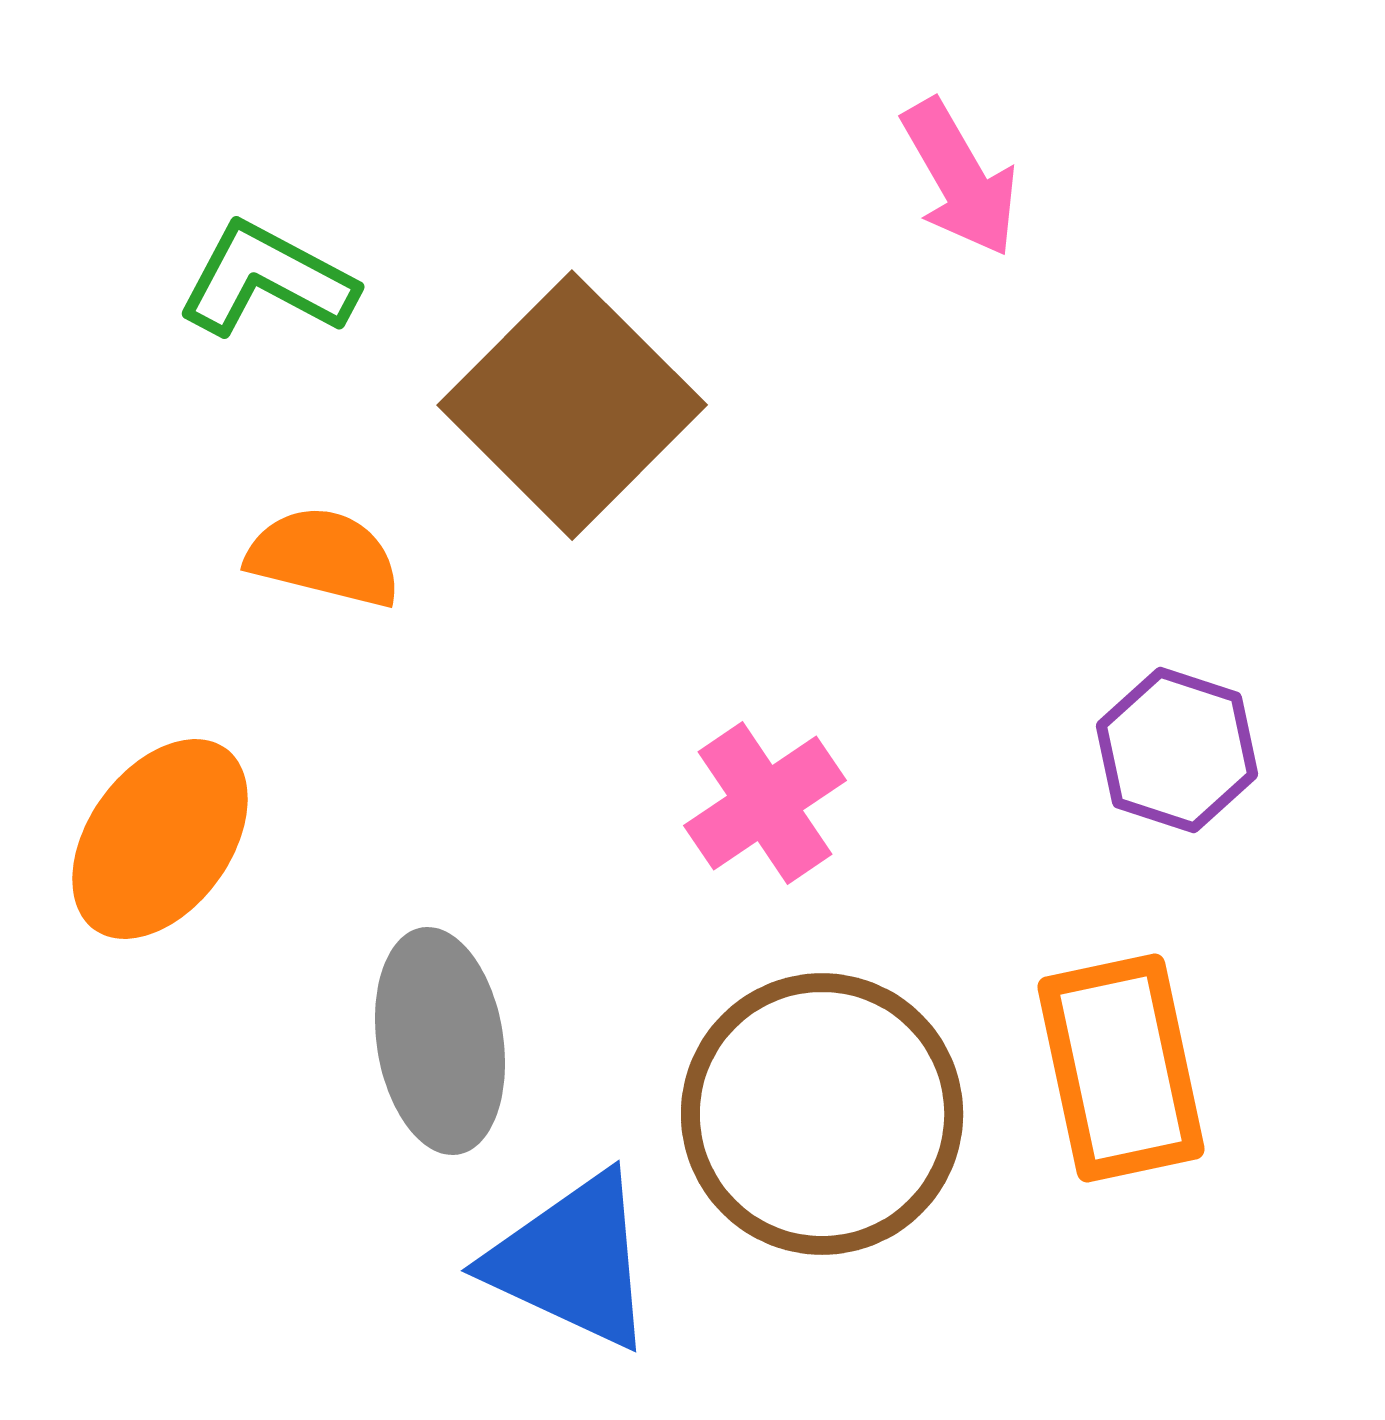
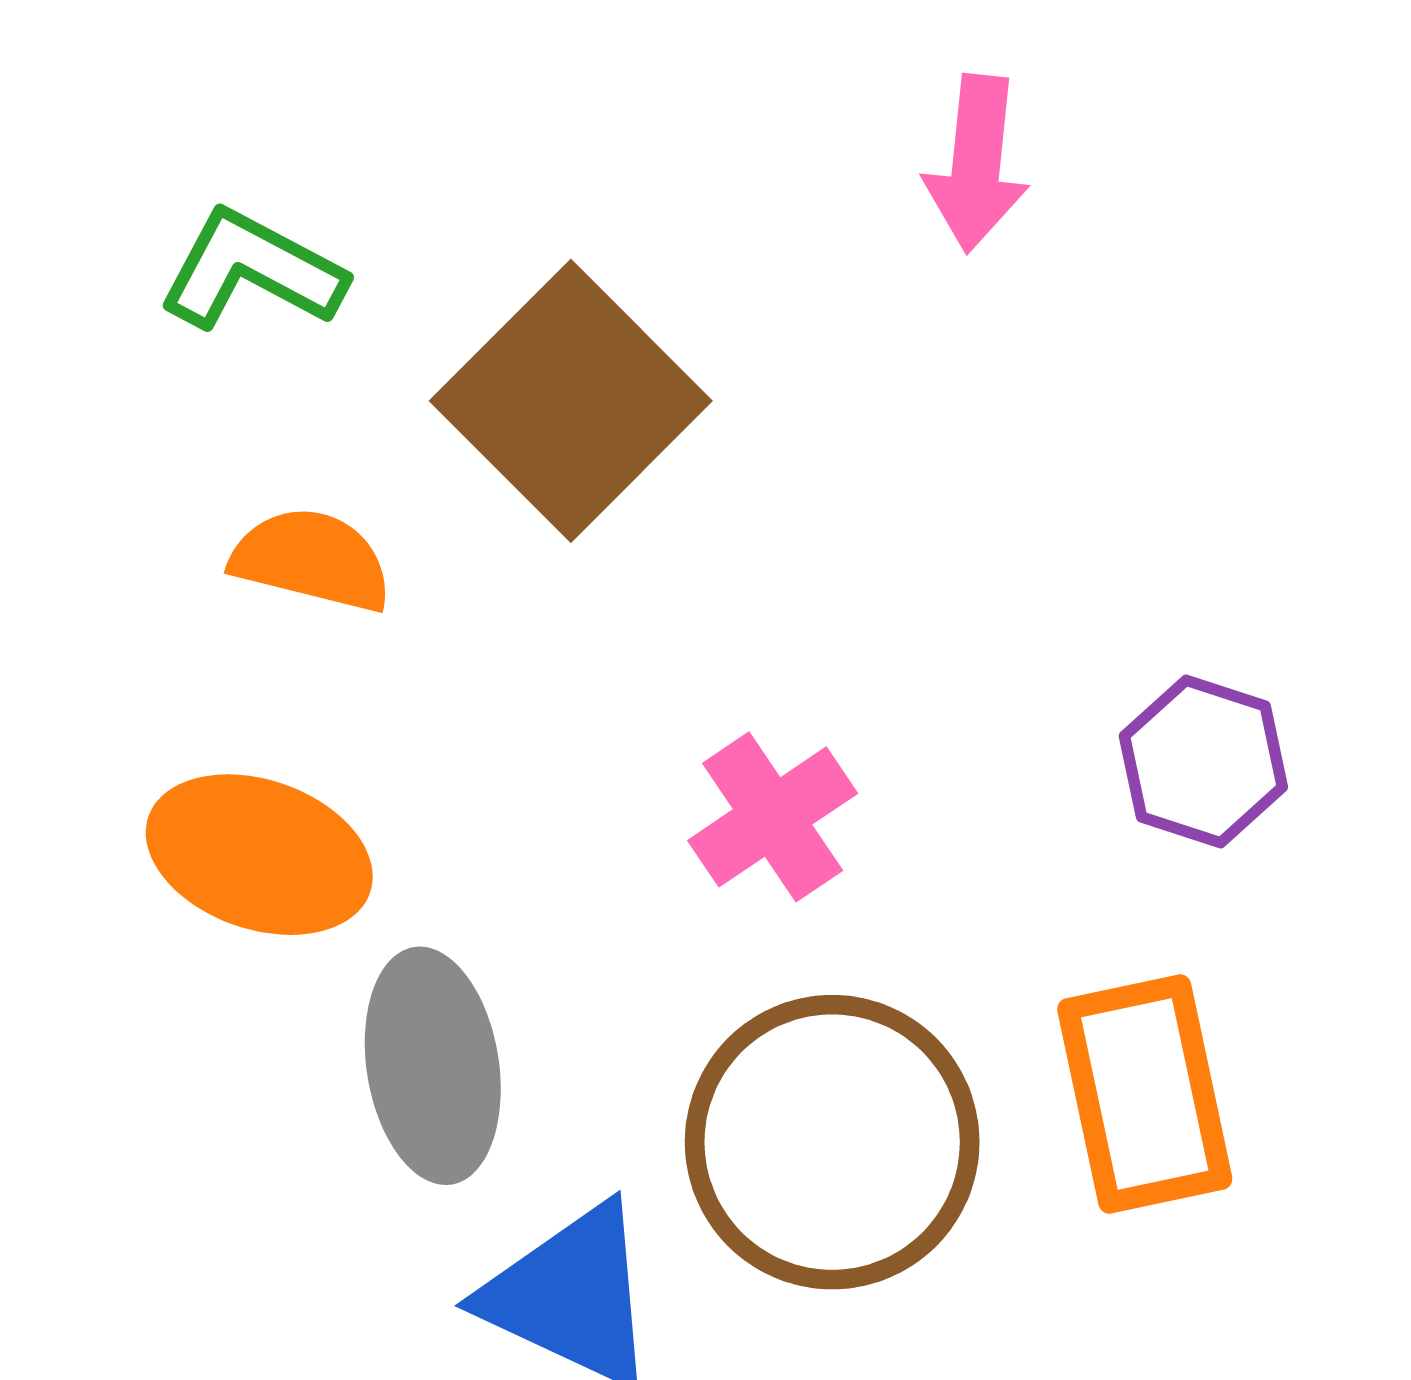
pink arrow: (960, 178) -> (976, 164), turned 36
orange ellipse: (160, 839) -> (259, 855), moved, turned 73

